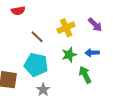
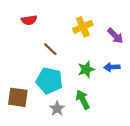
yellow cross: (66, 28) -> (83, 27), moved
green arrow: (85, 75) -> (83, 100), moved

